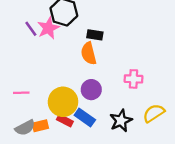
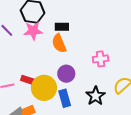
pink star: (48, 28) -> (33, 31), moved, turned 30
blue rectangle: (85, 117) -> (65, 98), turned 48
red rectangle: (65, 120) -> (28, 80), moved

